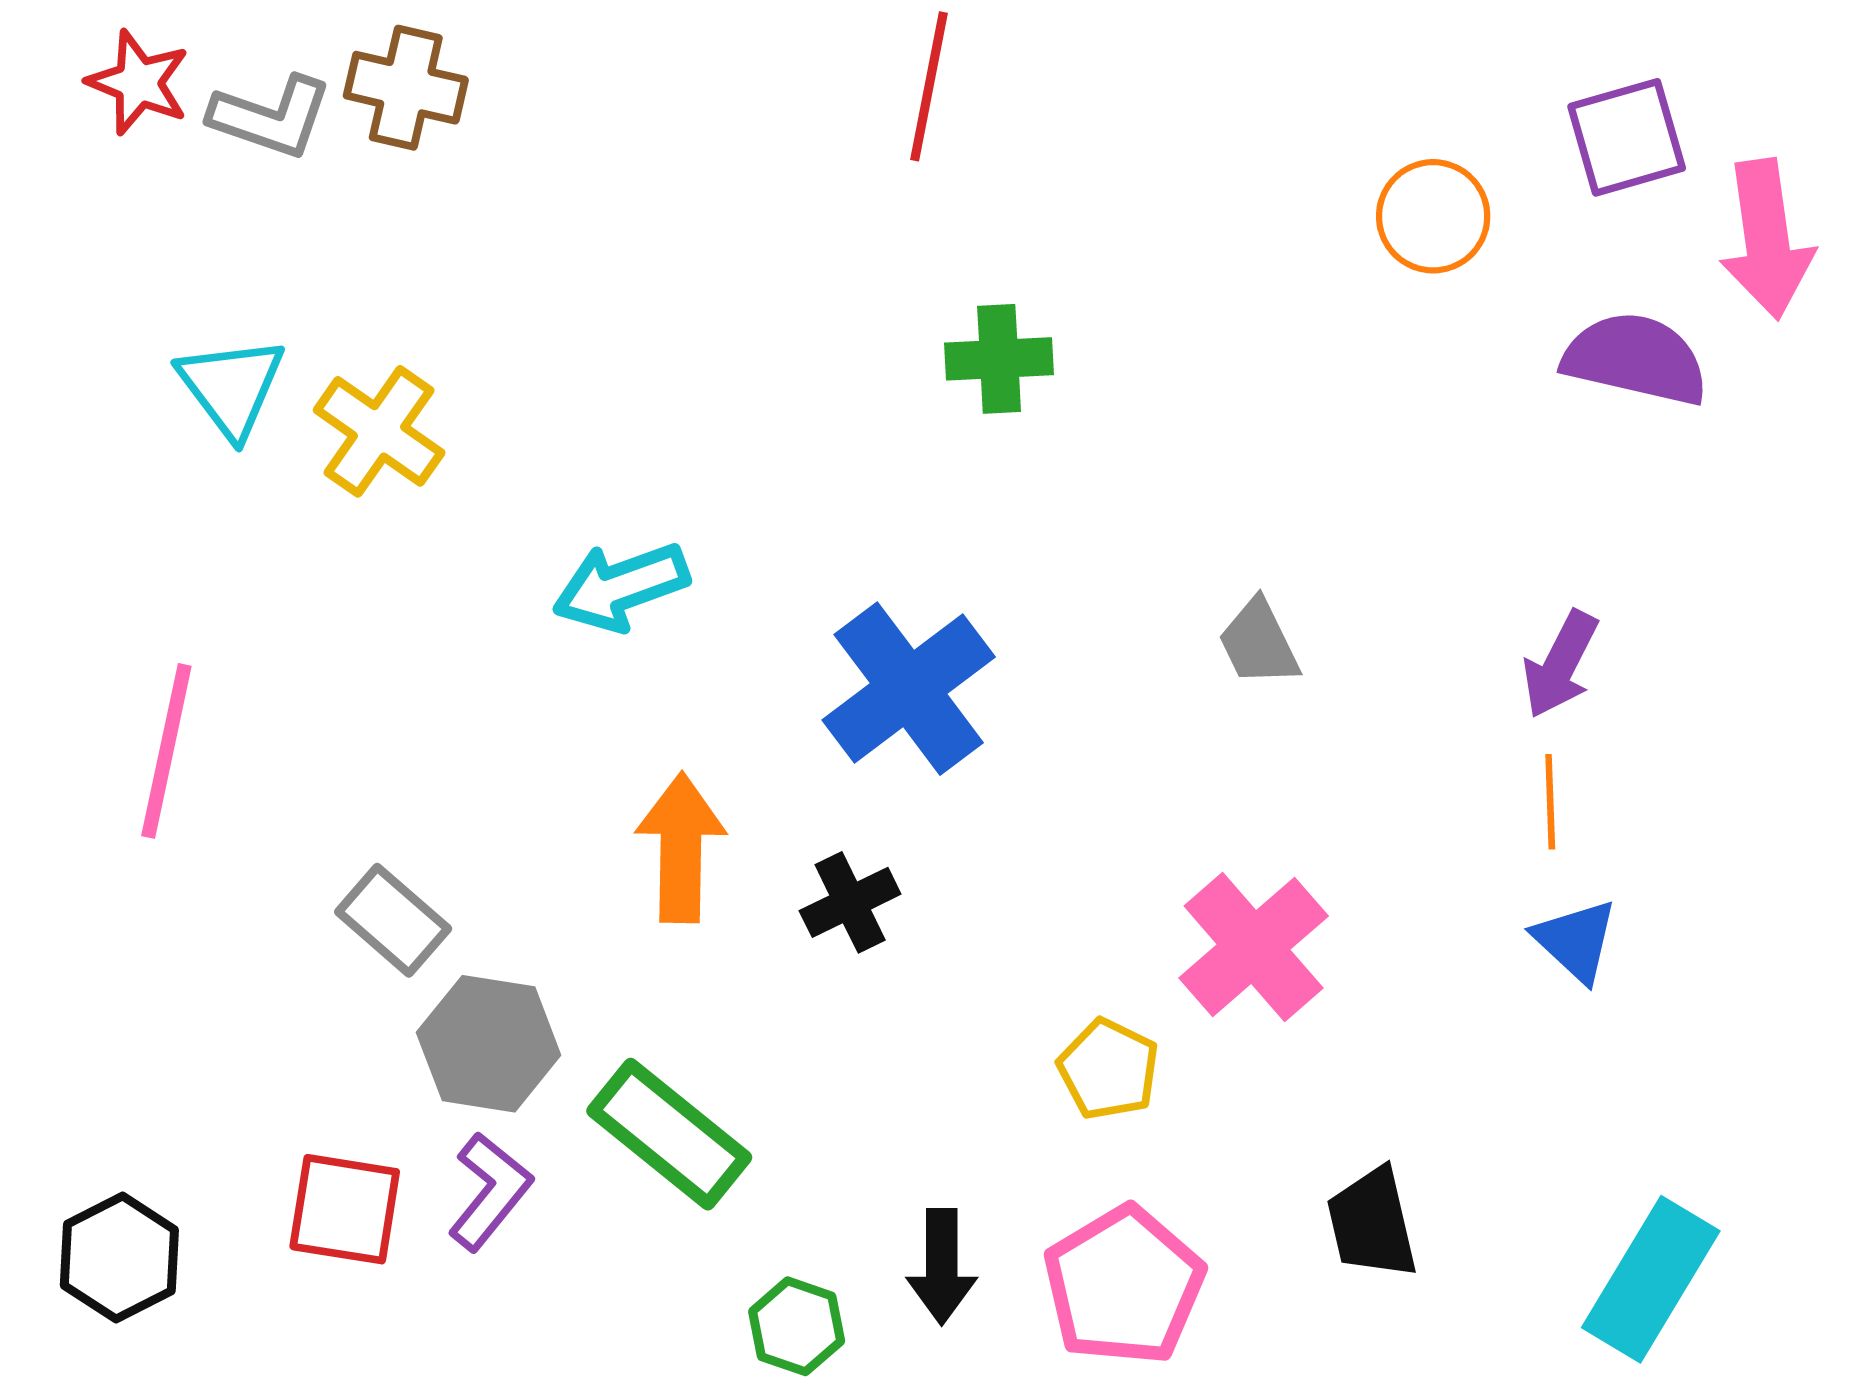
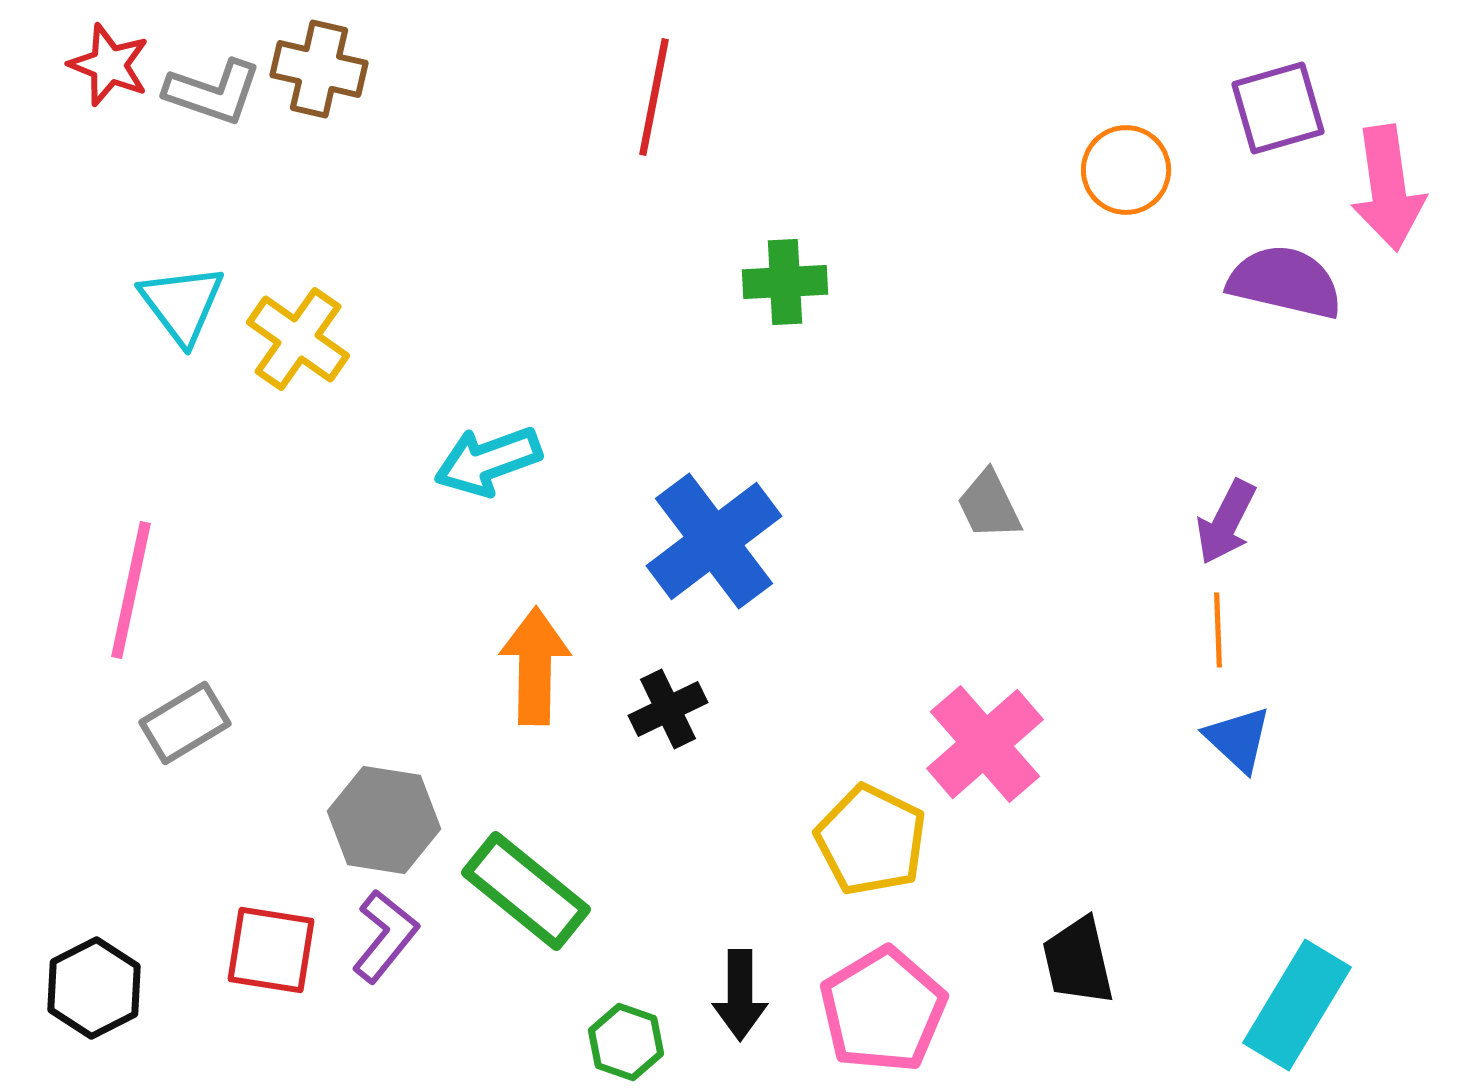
red line: (929, 86) -> (654, 97), moved
gray rectangle: (393, 920) -> (185, 723), moved, turned -72
yellow pentagon: (1108, 1069) -> (871, 840), size x1.4

